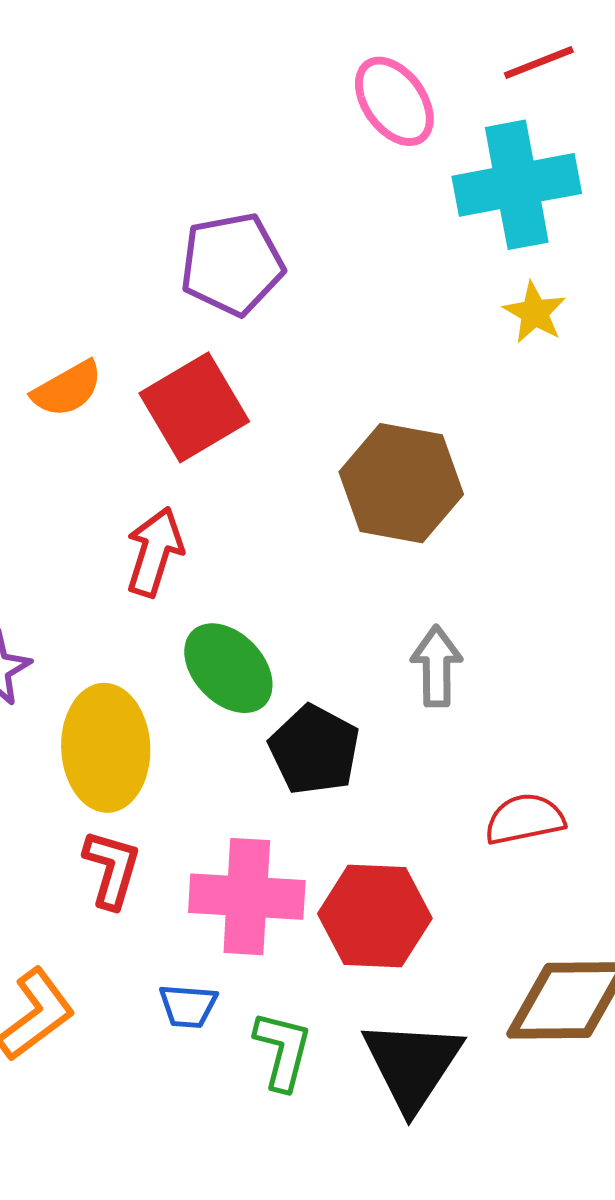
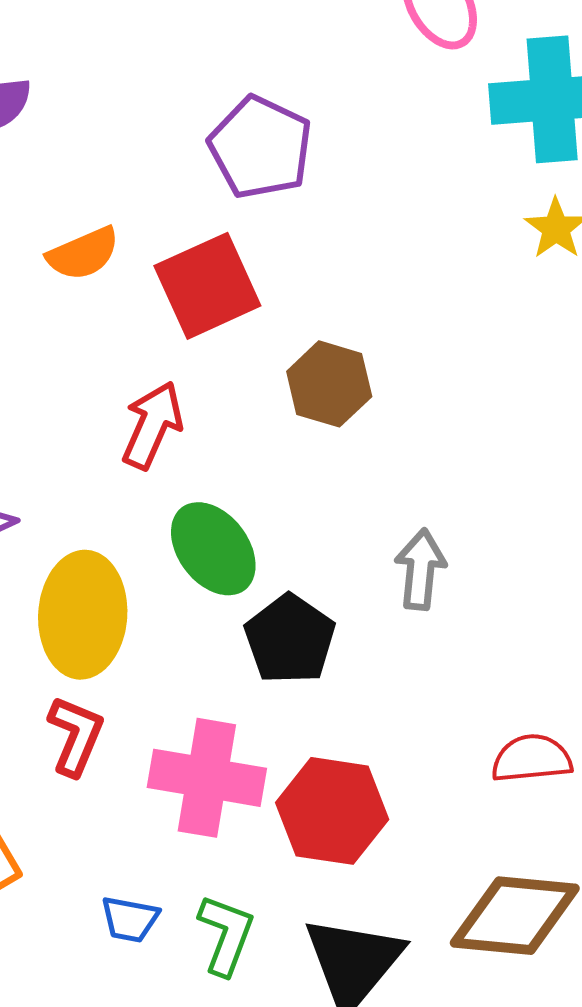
purple pentagon: (232, 264) -> (260, 147), turned 30
brown hexagon: (401, 483) -> (329, 384), moved, size x0.7
red semicircle: (525, 819) -> (532, 759), moved
blue trapezoid: (188, 1006) -> (130, 919), moved

